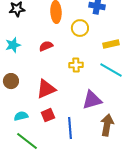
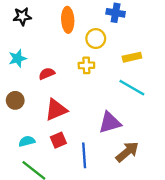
red semicircle: (46, 46) -> (47, 74), moved
yellow cross: (76, 65) -> (86, 65), moved
brown arrow: (107, 125) -> (127, 152), turned 40

